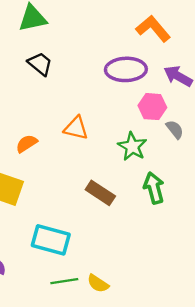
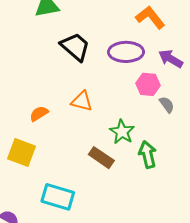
black trapezoid: (40, 64) -> (75, 47), moved, size x1.4
green star: (132, 146) -> (122, 132), moved

